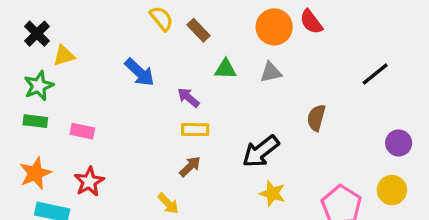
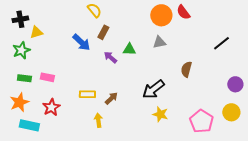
brown rectangle: (198, 30) -> (103, 32), moved, turned 72
black cross: (37, 34) -> (20, 19), turned 35
green triangle: (225, 69) -> (129, 49), moved
green rectangle: (35, 121) -> (24, 78), moved
yellow rectangle: (195, 130) -> (87, 94), moved
yellow arrow: (168, 204) -> (98, 120), turned -144

